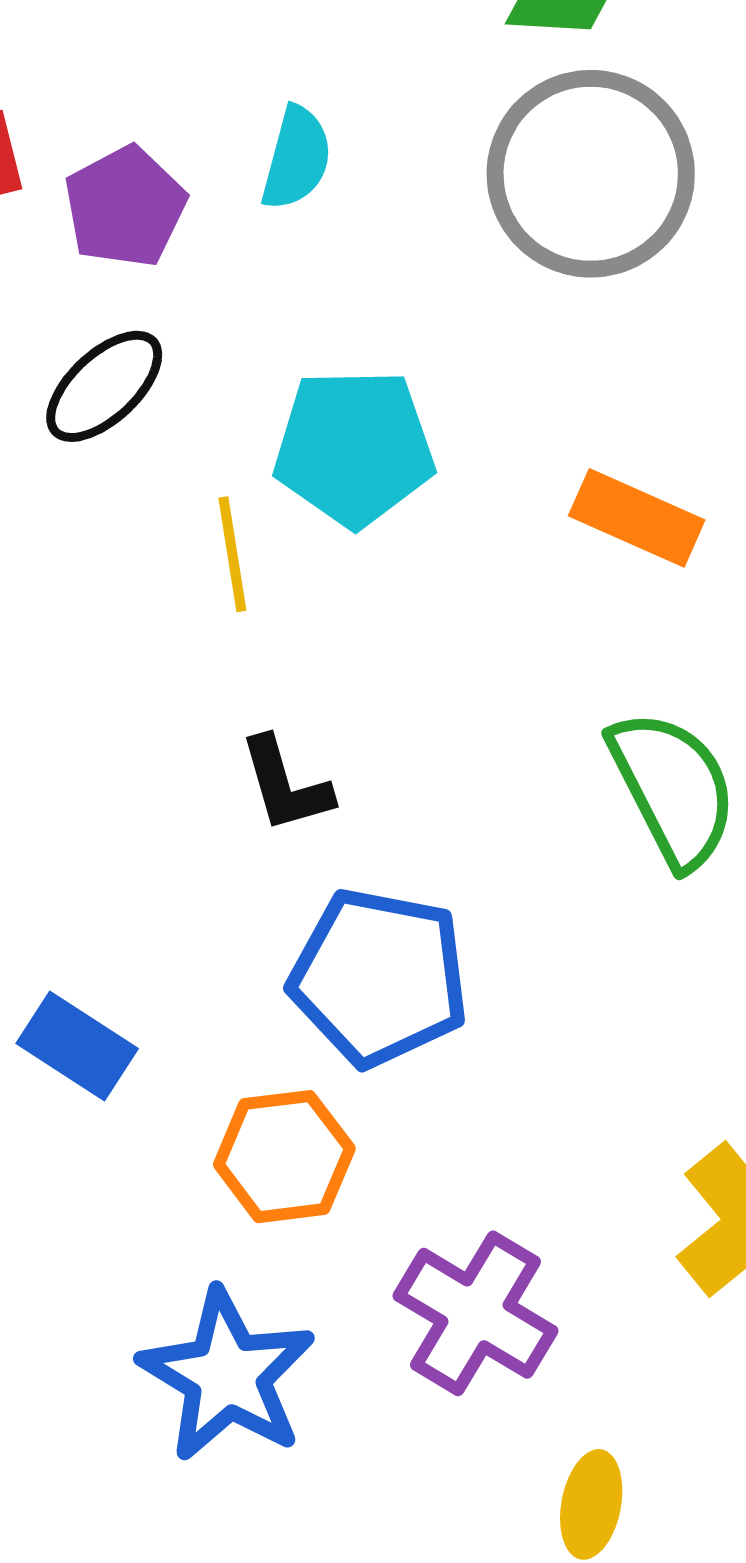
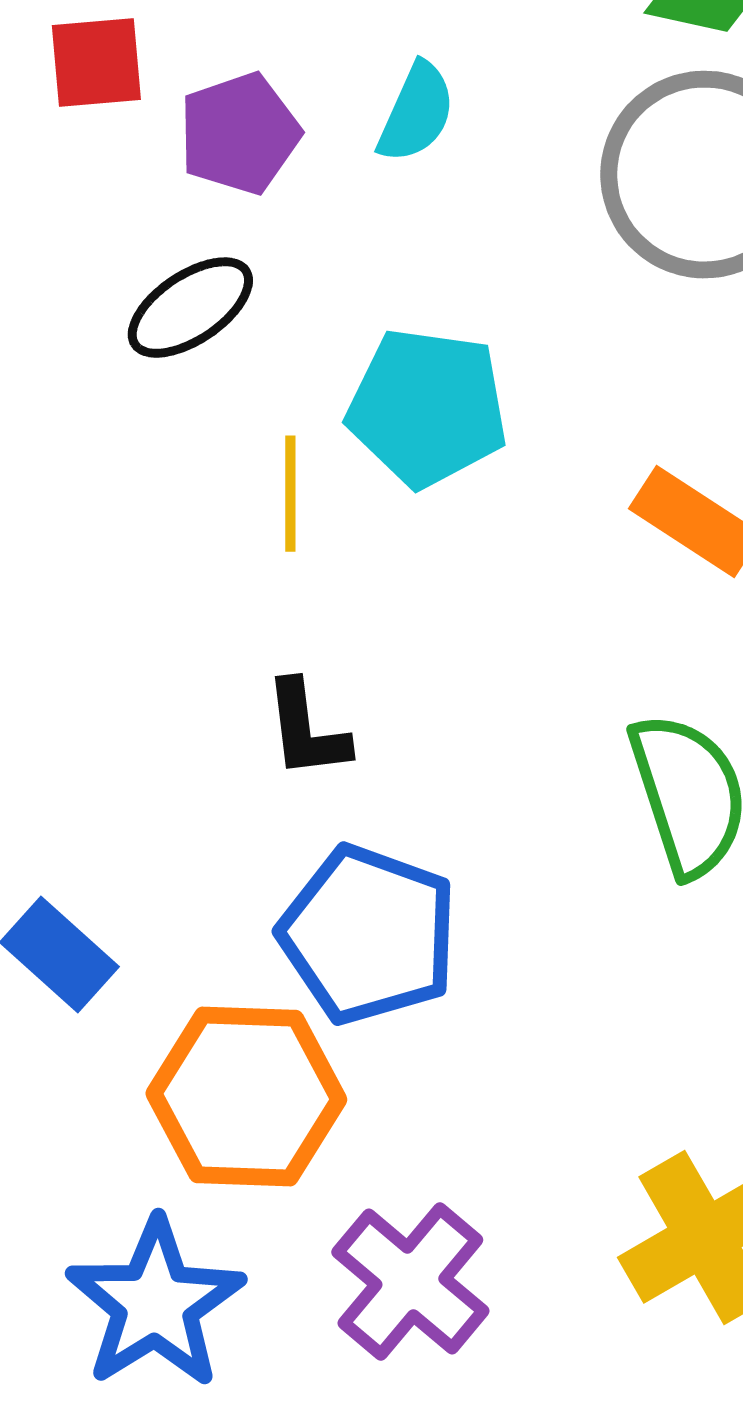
orange hexagon: (284, 1157) -> (246, 1097), size x1.4

